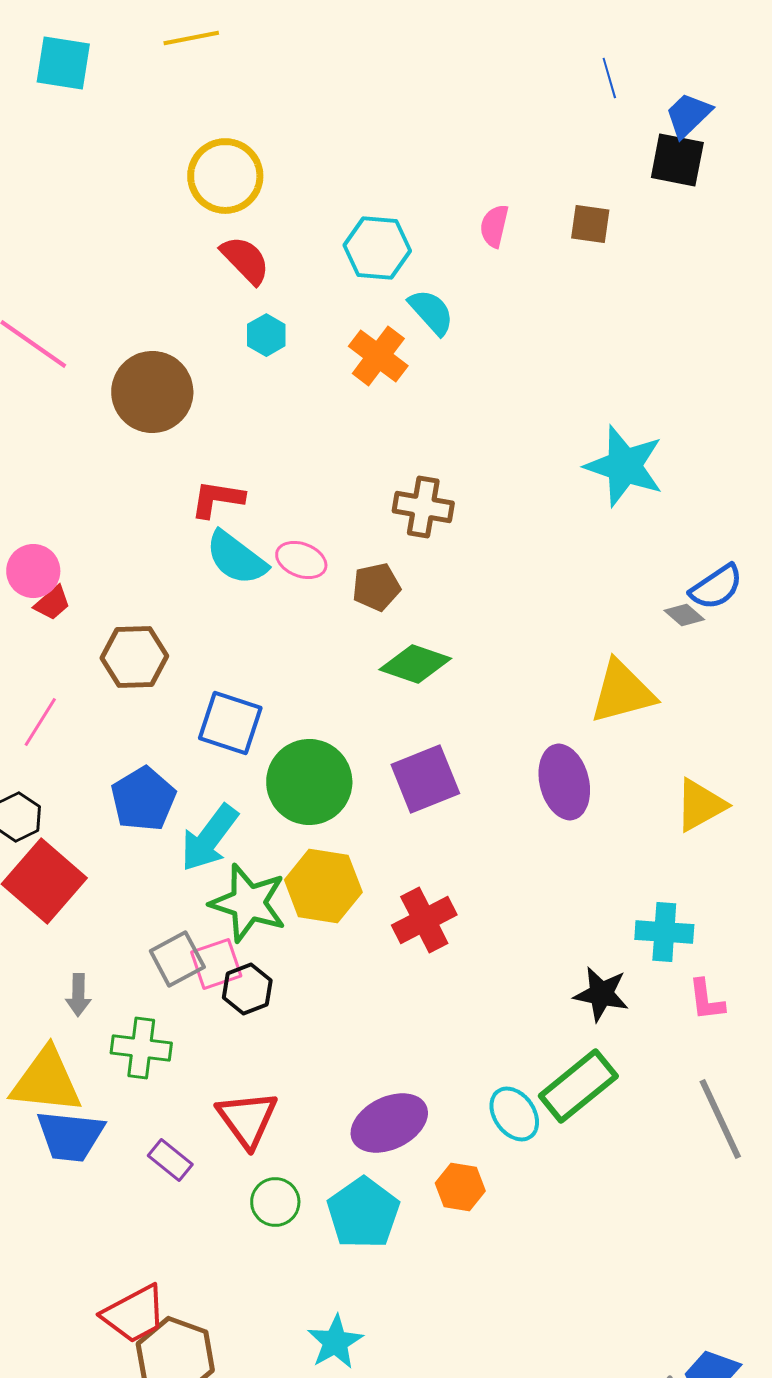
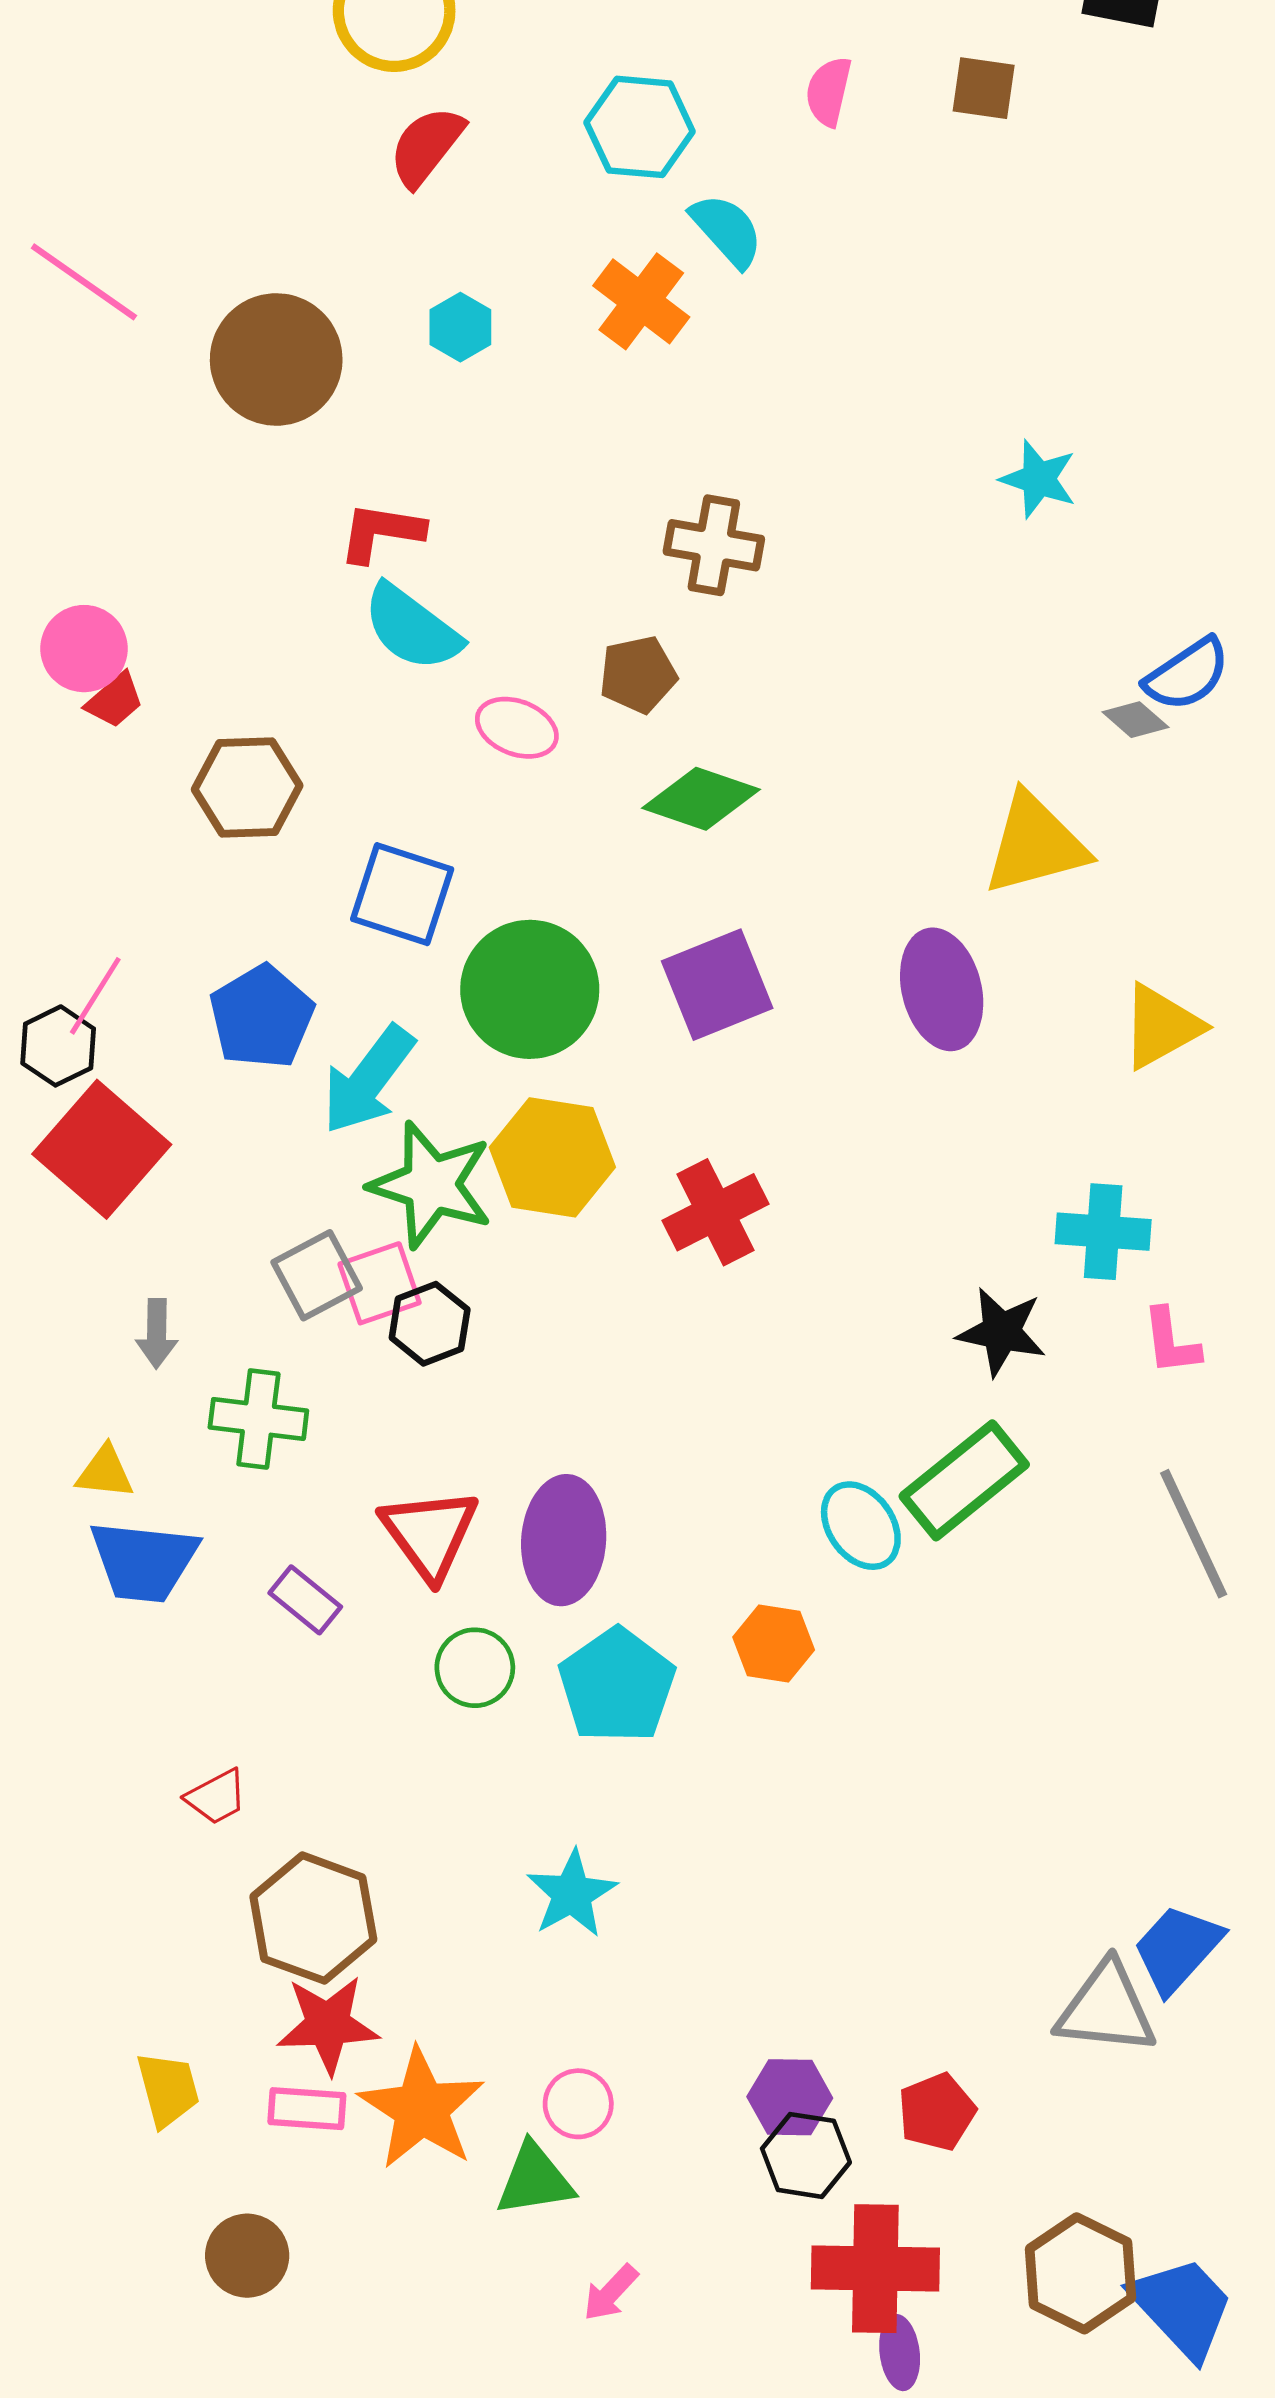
red semicircle: (245, 260) -> (426, 146), turned -98
cyan hexagon: (266, 335) -> (460, 327), moved
cyan star: (624, 466) -> (1039, 479), size x0.6
pink ellipse: (301, 560) -> (517, 728), moved
pink line: (40, 722) -> (95, 996), moved
yellow triangle: (46, 1081) -> (105, 1472), size x0.5
purple ellipse: (389, 1123) -> (564, 1540), moved, turned -60
red trapezoid: (134, 1314) -> (216, 1797), moved, size x0.6

